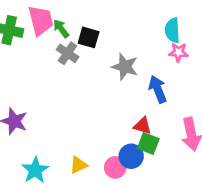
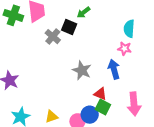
green arrow: (61, 29) -> (83, 12), moved, turned -96
pink star: (179, 52) -> (125, 49), moved
gray star: (125, 67) -> (82, 70), moved

